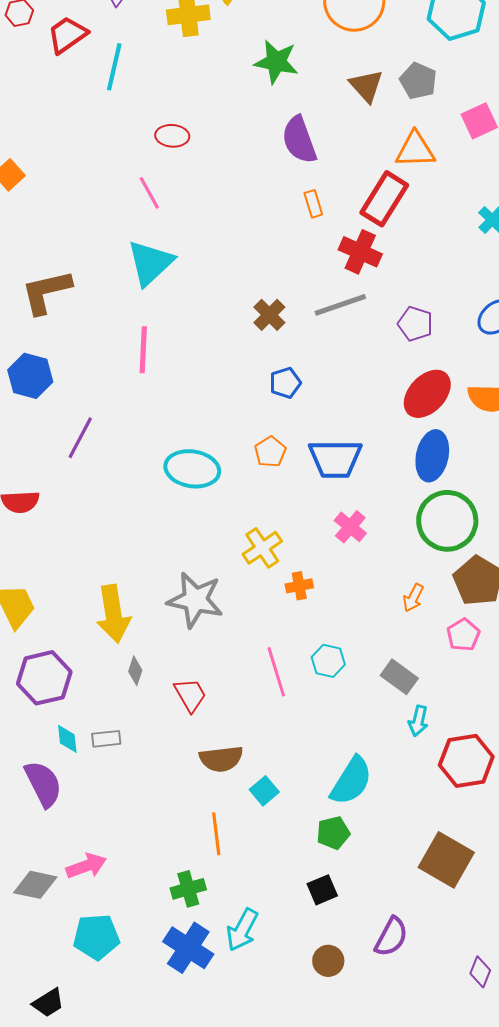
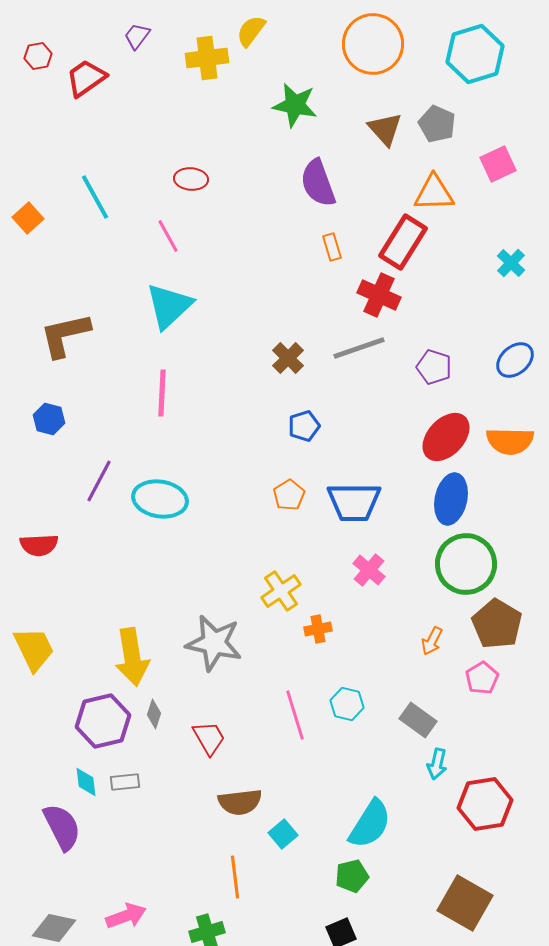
cyan line: (114, 67) -> (95, 197), moved, turned -42
blue hexagon: (30, 376) -> (49, 419), size x0.7
cyan ellipse: (192, 469) -> (160, 499), moved
purple hexagon: (44, 678) -> (103, 721), moved
pink arrow: (86, 866) -> (126, 916), moved

